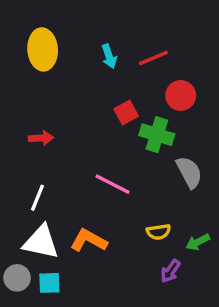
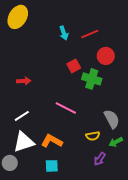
yellow ellipse: (43, 49) -> (18, 17), moved, turned 35
gray semicircle: (189, 172) -> (112, 119), moved
white line: (37, 198) -> (22, 116), turned 35
white triangle: (41, 242) -> (24, 142), turned -30
cyan square: (49, 283) -> (52, 166), moved

